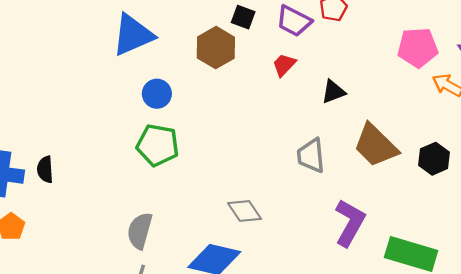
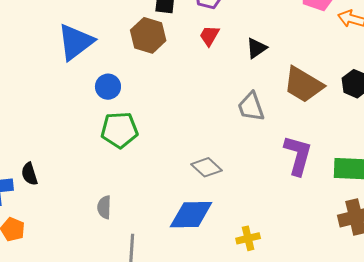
gray semicircle: (140, 231) -> (104, 207), moved, size x0.7

